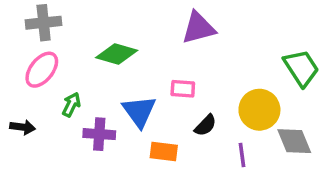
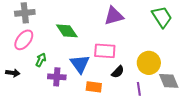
green diamond: (117, 54) -> (67, 31), turned 40
green trapezoid: (301, 68) -> (162, 17), moved
pink rectangle: (183, 89) -> (105, 51), size x1.5

